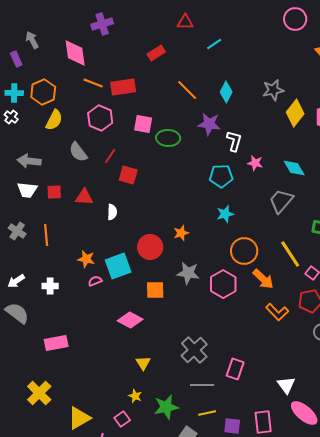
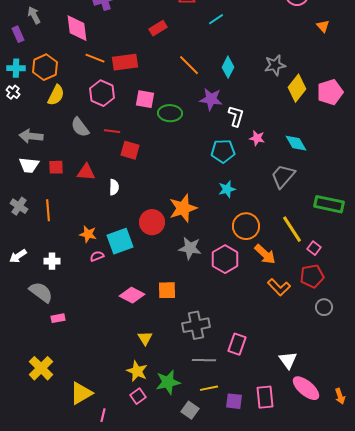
red line: (110, 156) -> (112, 131), turned 63
orange star: (181, 233) -> (183, 208), size x1.8
orange square: (155, 290) -> (167, 290), moved
gray semicircle: (17, 313) -> (41, 292), moved
pink rectangle: (56, 343) -> (58, 318), size x0.6
gray cross: (194, 350) -> (196, 325), turned 32
yellow star: (135, 396) -> (137, 371), size x1.5
pink square: (122, 419) -> (138, 396), moved

